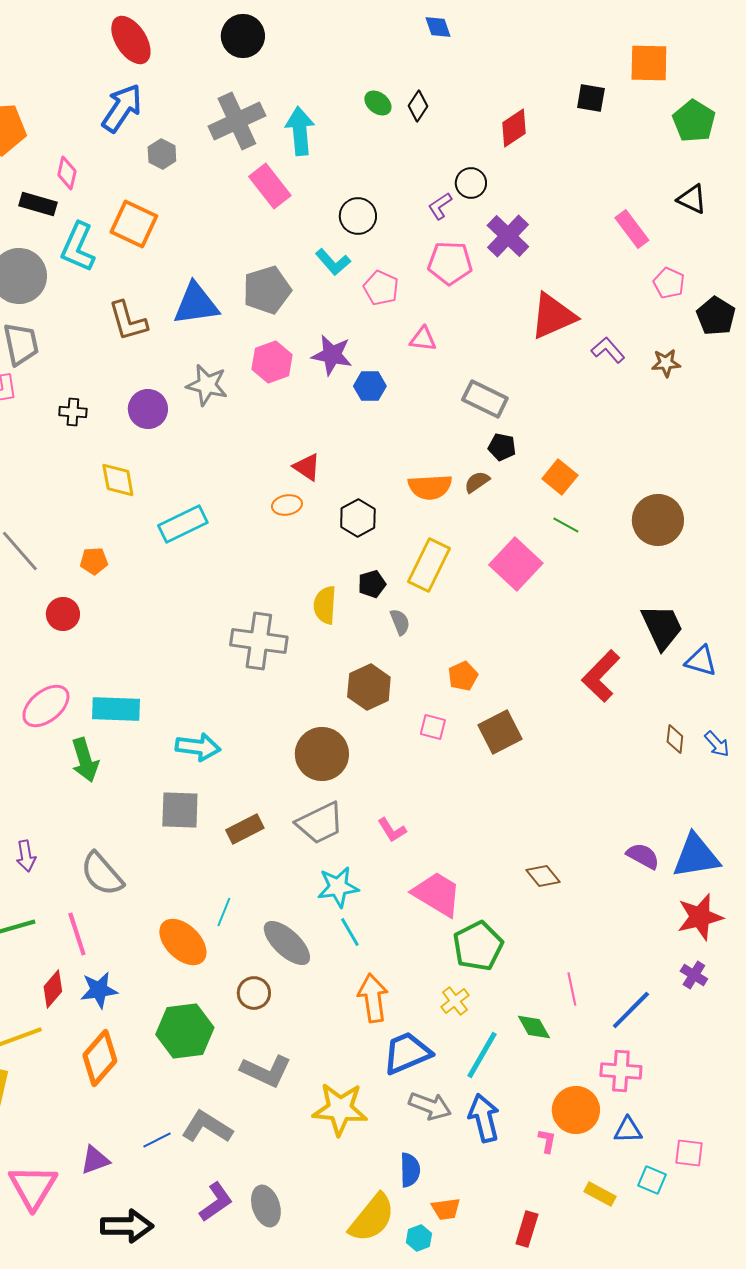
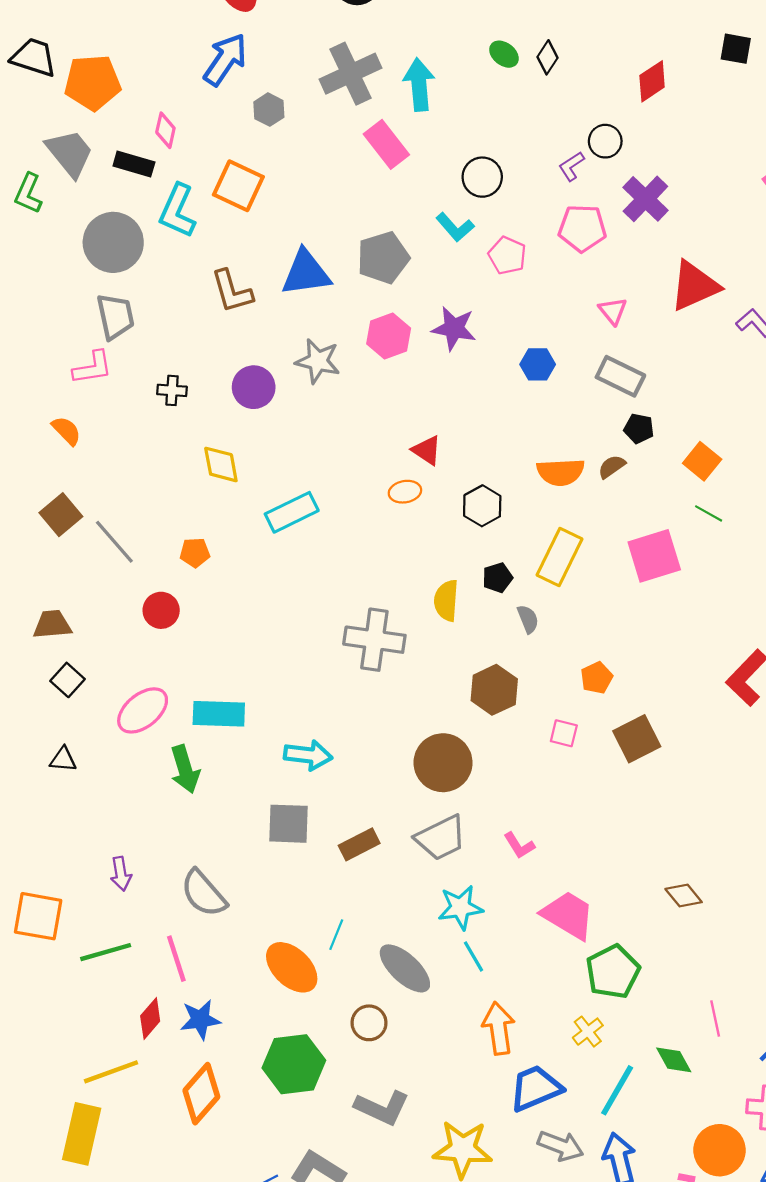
pink triangle: (423, 339) -> (613, 311), moved, turned 44
blue hexagon: (370, 386) -> (538, 364), moved
pink square: (516, 564) -> (654, 556), turned 30

